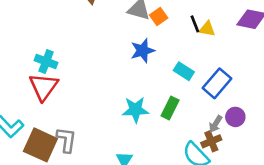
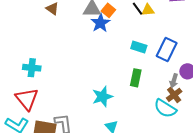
blue star: (143, 51) -> (100, 23), moved
red triangle: (44, 87) -> (27, 99), moved
cyan star: (136, 110) -> (102, 97), moved

